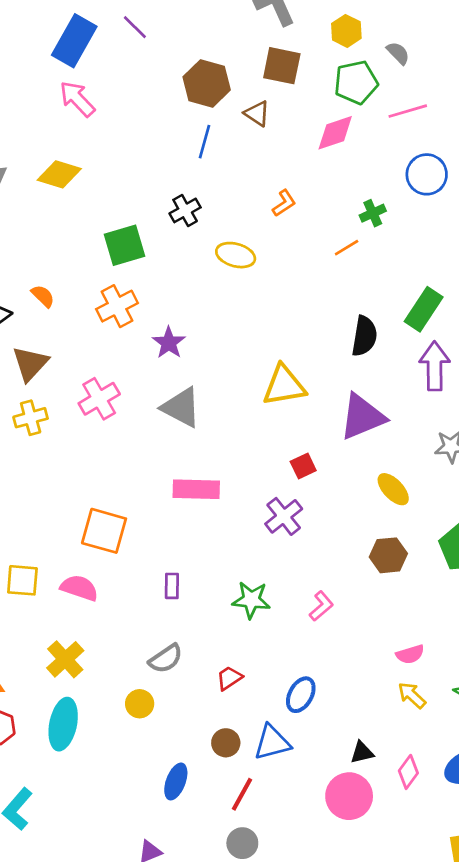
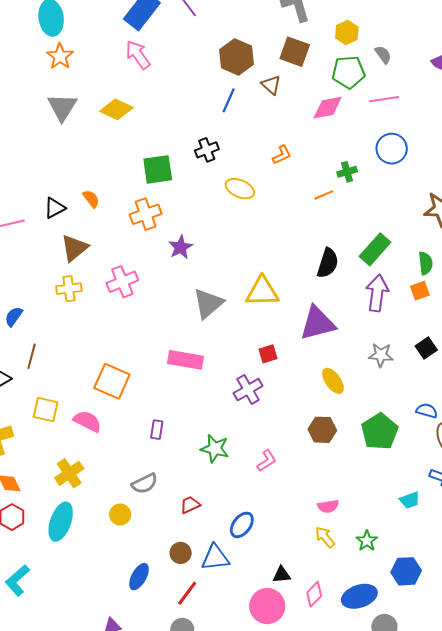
gray triangle: (181, 407) -> (208, 303), moved, turned 44

